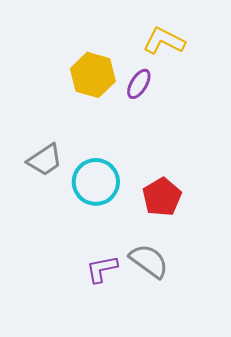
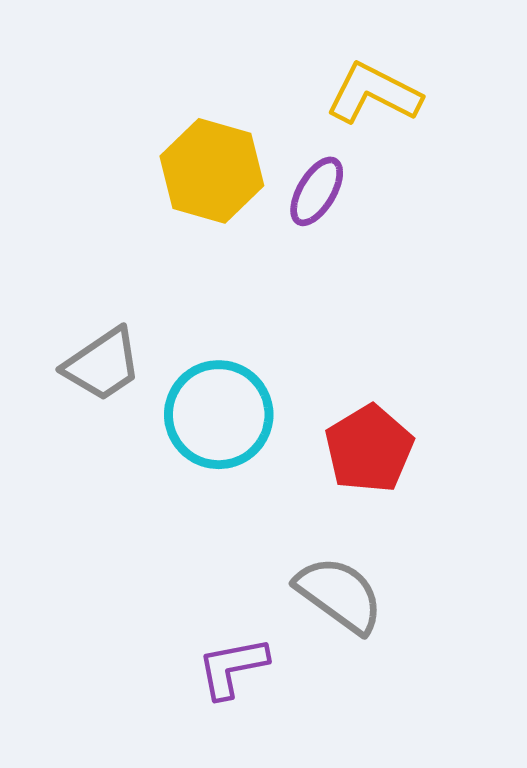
purple L-shape: (102, 269) -> (232, 668), moved

